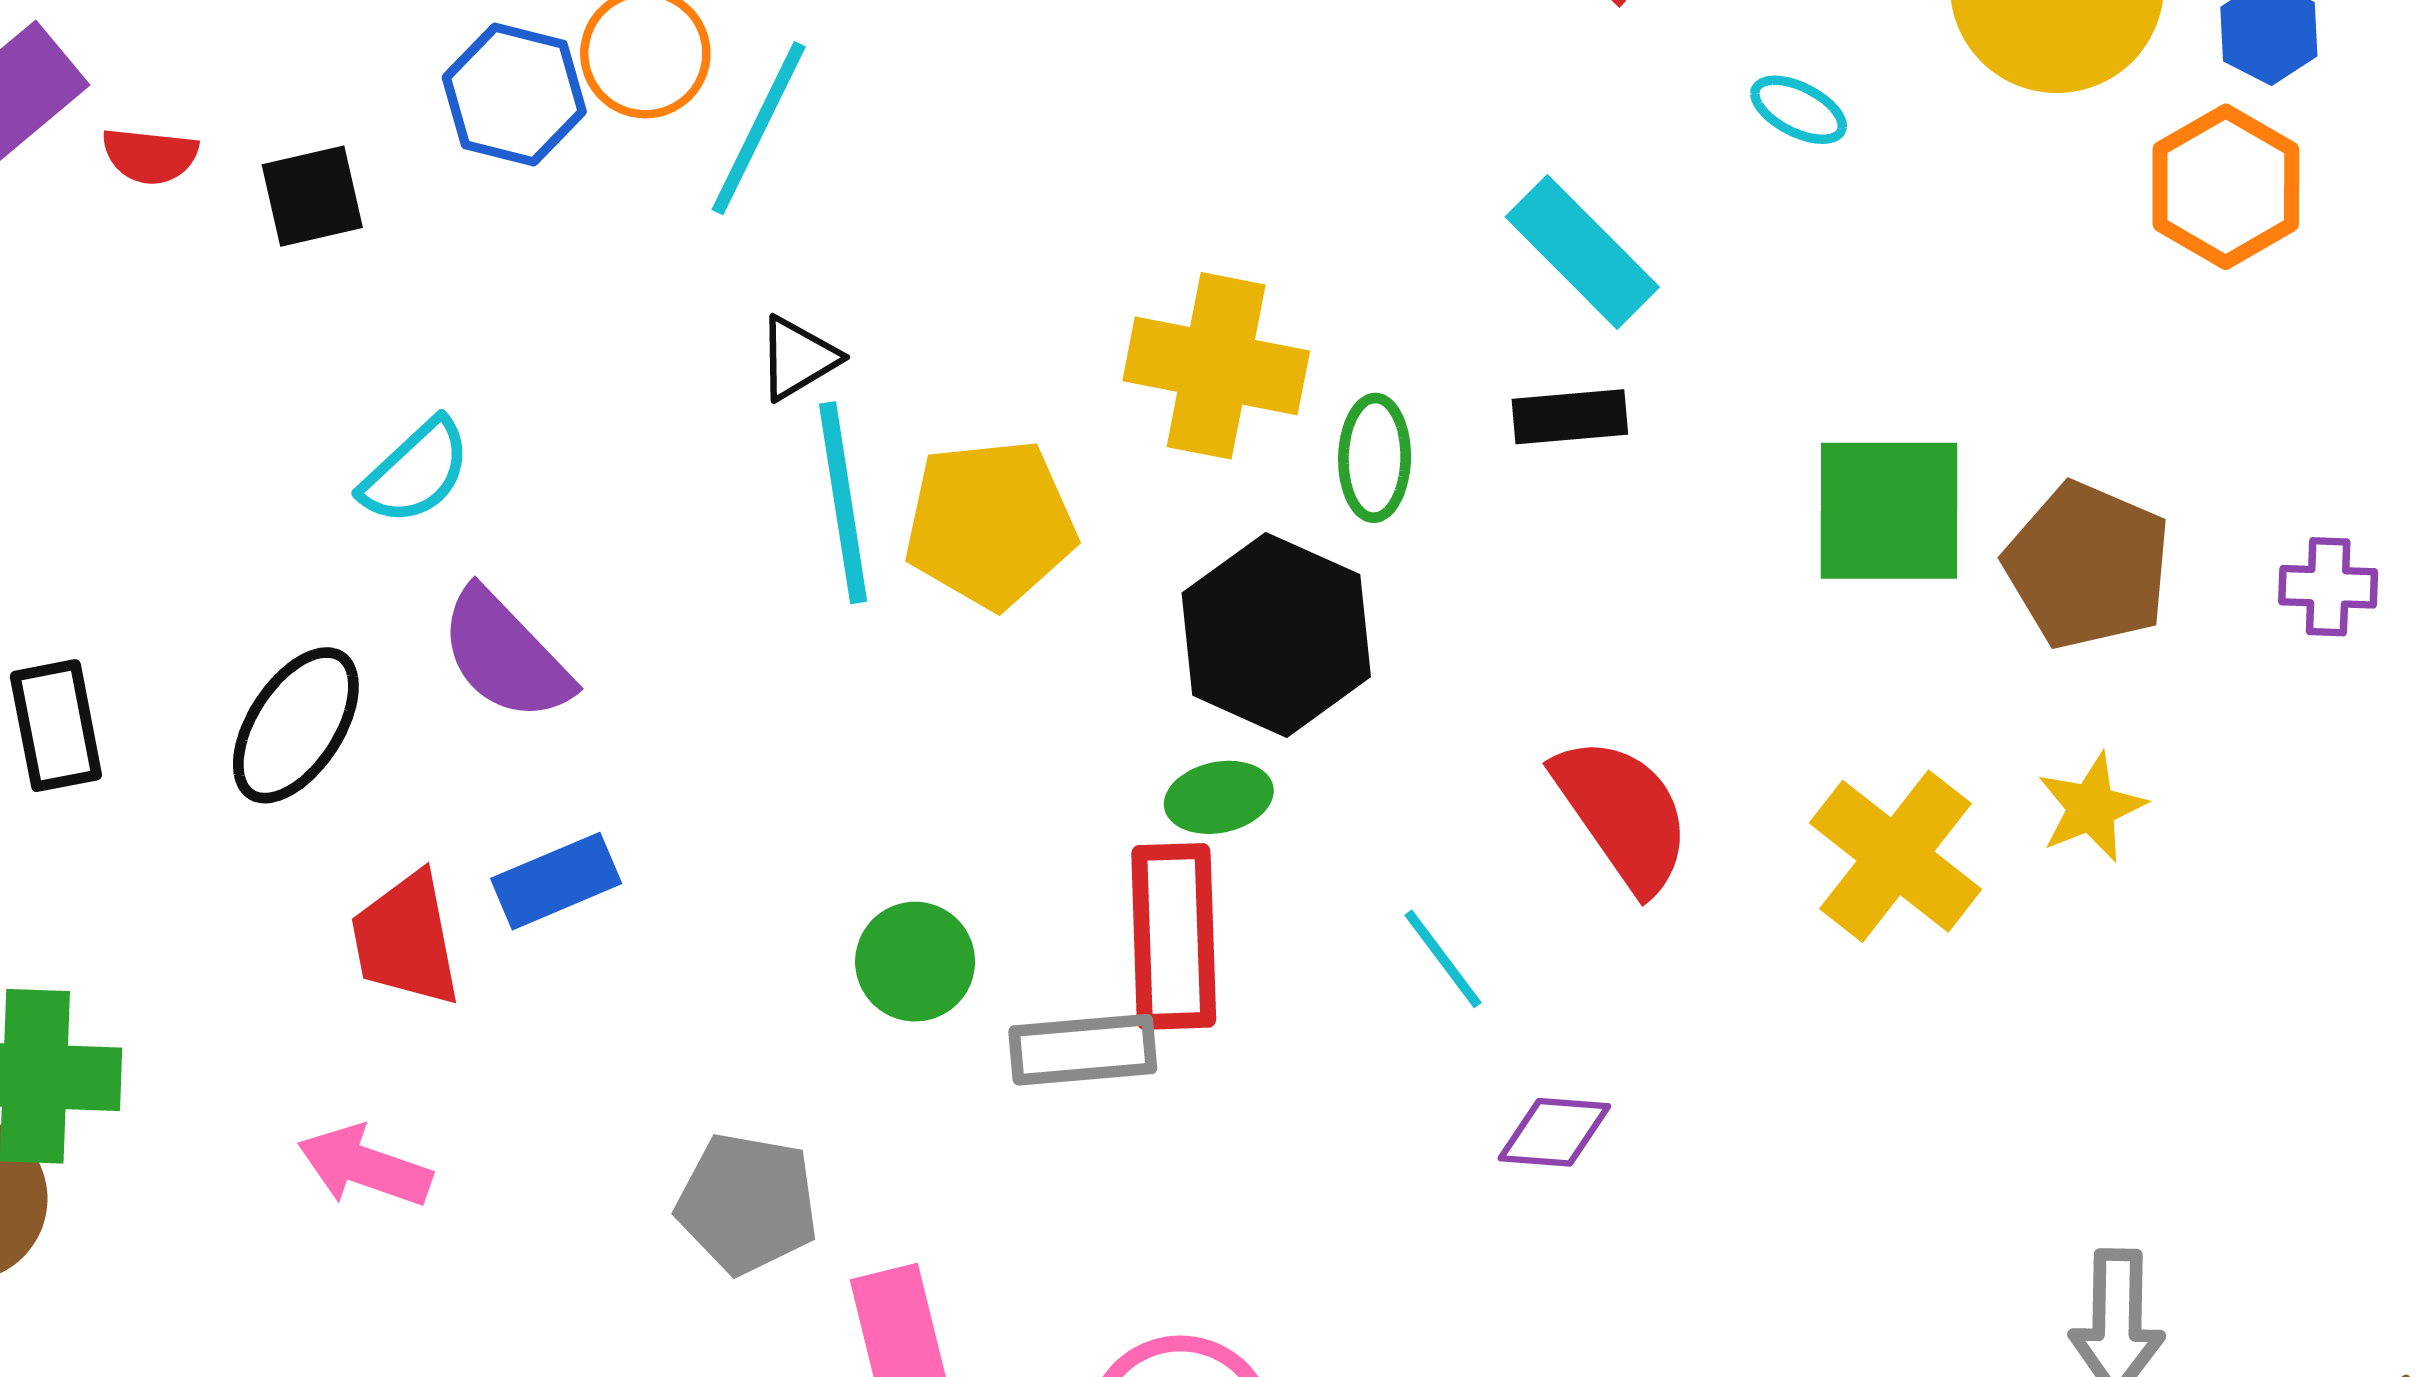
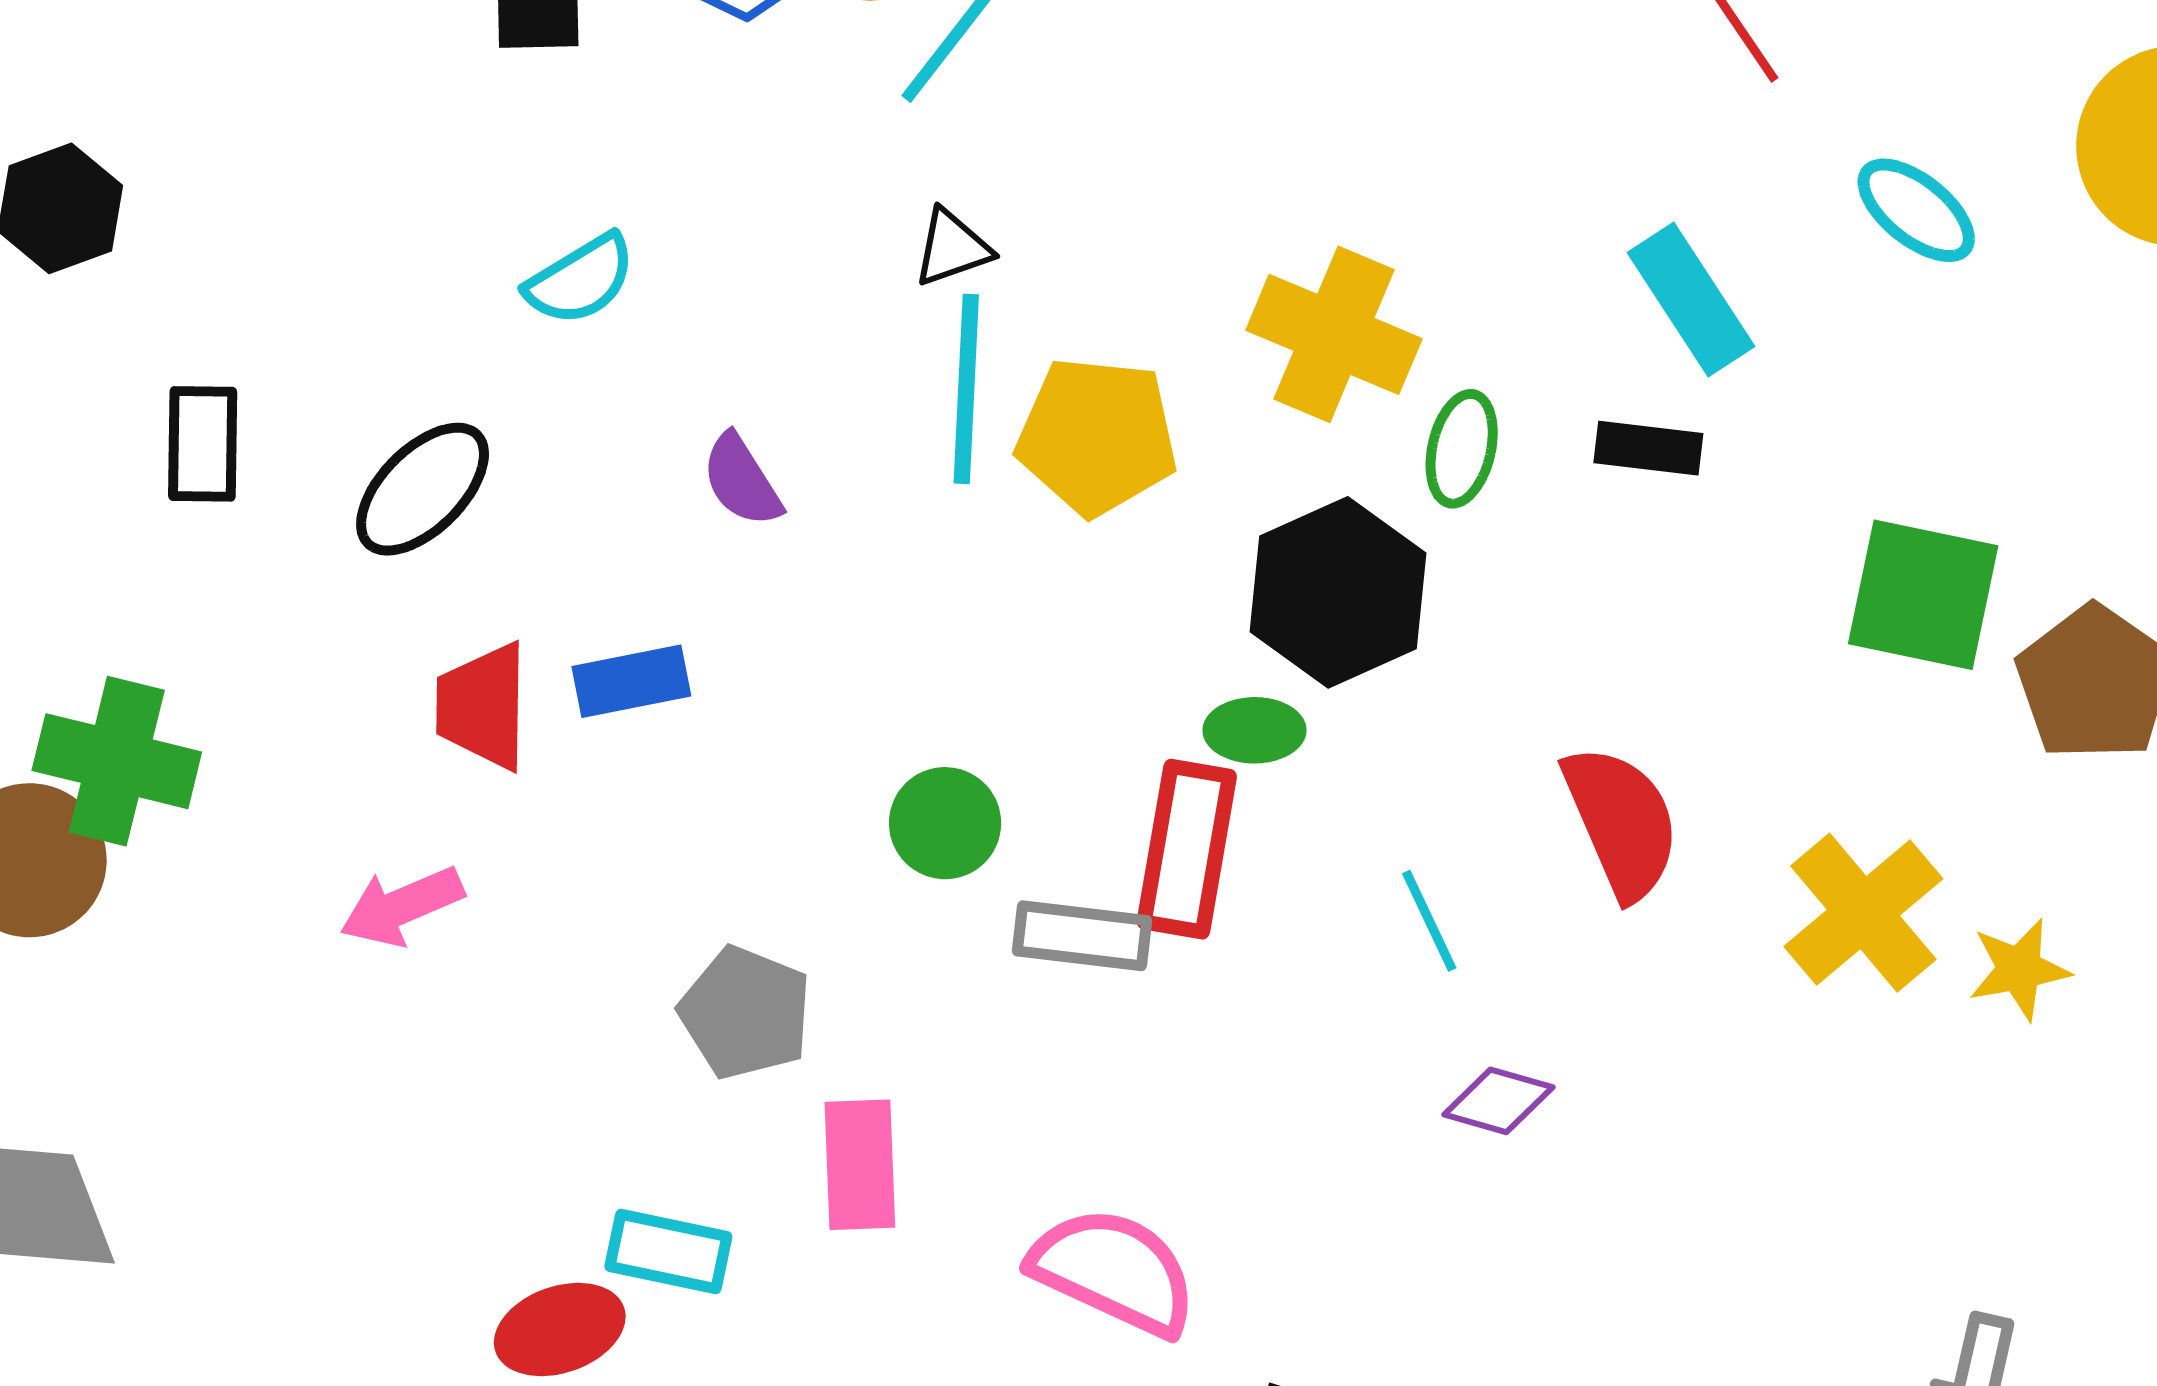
cyan ellipse: (1799, 110) -> (1916, 210), size x1.4
purple semicircle: (505, 655) -> (742, 480), moved, size x0.7
yellow star: (2091, 807) -> (2019, 969), moved
pink arrow: (365, 1166) -> (402, 906), turned -54

